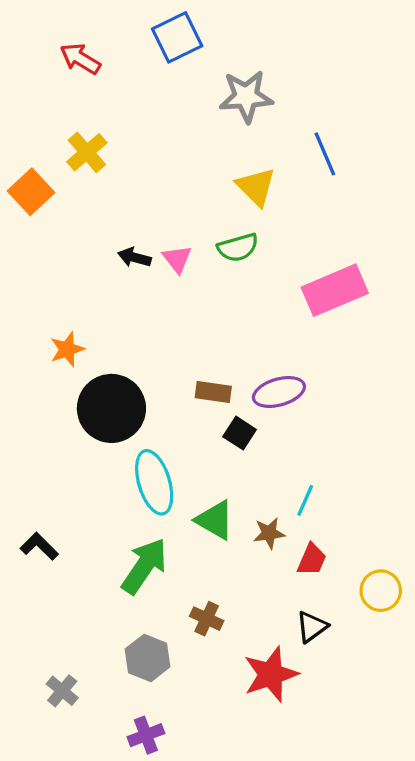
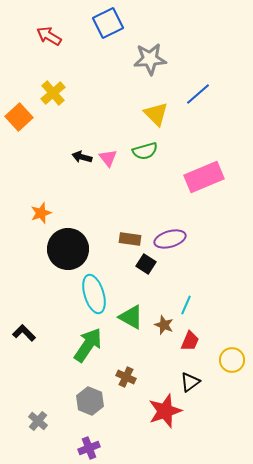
blue line: (325, 154) -> (198, 94), turned 72
brown star: (269, 533) -> (164, 325), turned 30

